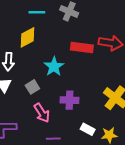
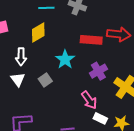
purple cross: (69, 100) -> (98, 71), moved, turned -30
pink arrow: (42, 113) -> (89, 100), moved

